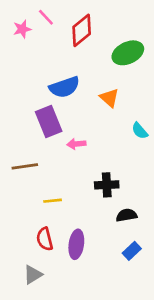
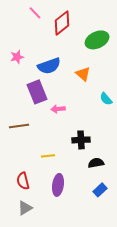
pink star: (22, 29) -> (17, 57), moved
yellow line: (53, 201) -> (48, 156), moved
red semicircle: (45, 239) -> (23, 181), moved

